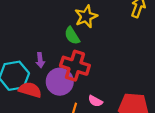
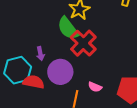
green semicircle: (72, 36) -> (68, 28), size x1.4
red cross: (75, 66) -> (83, 43), moved, turned 32

